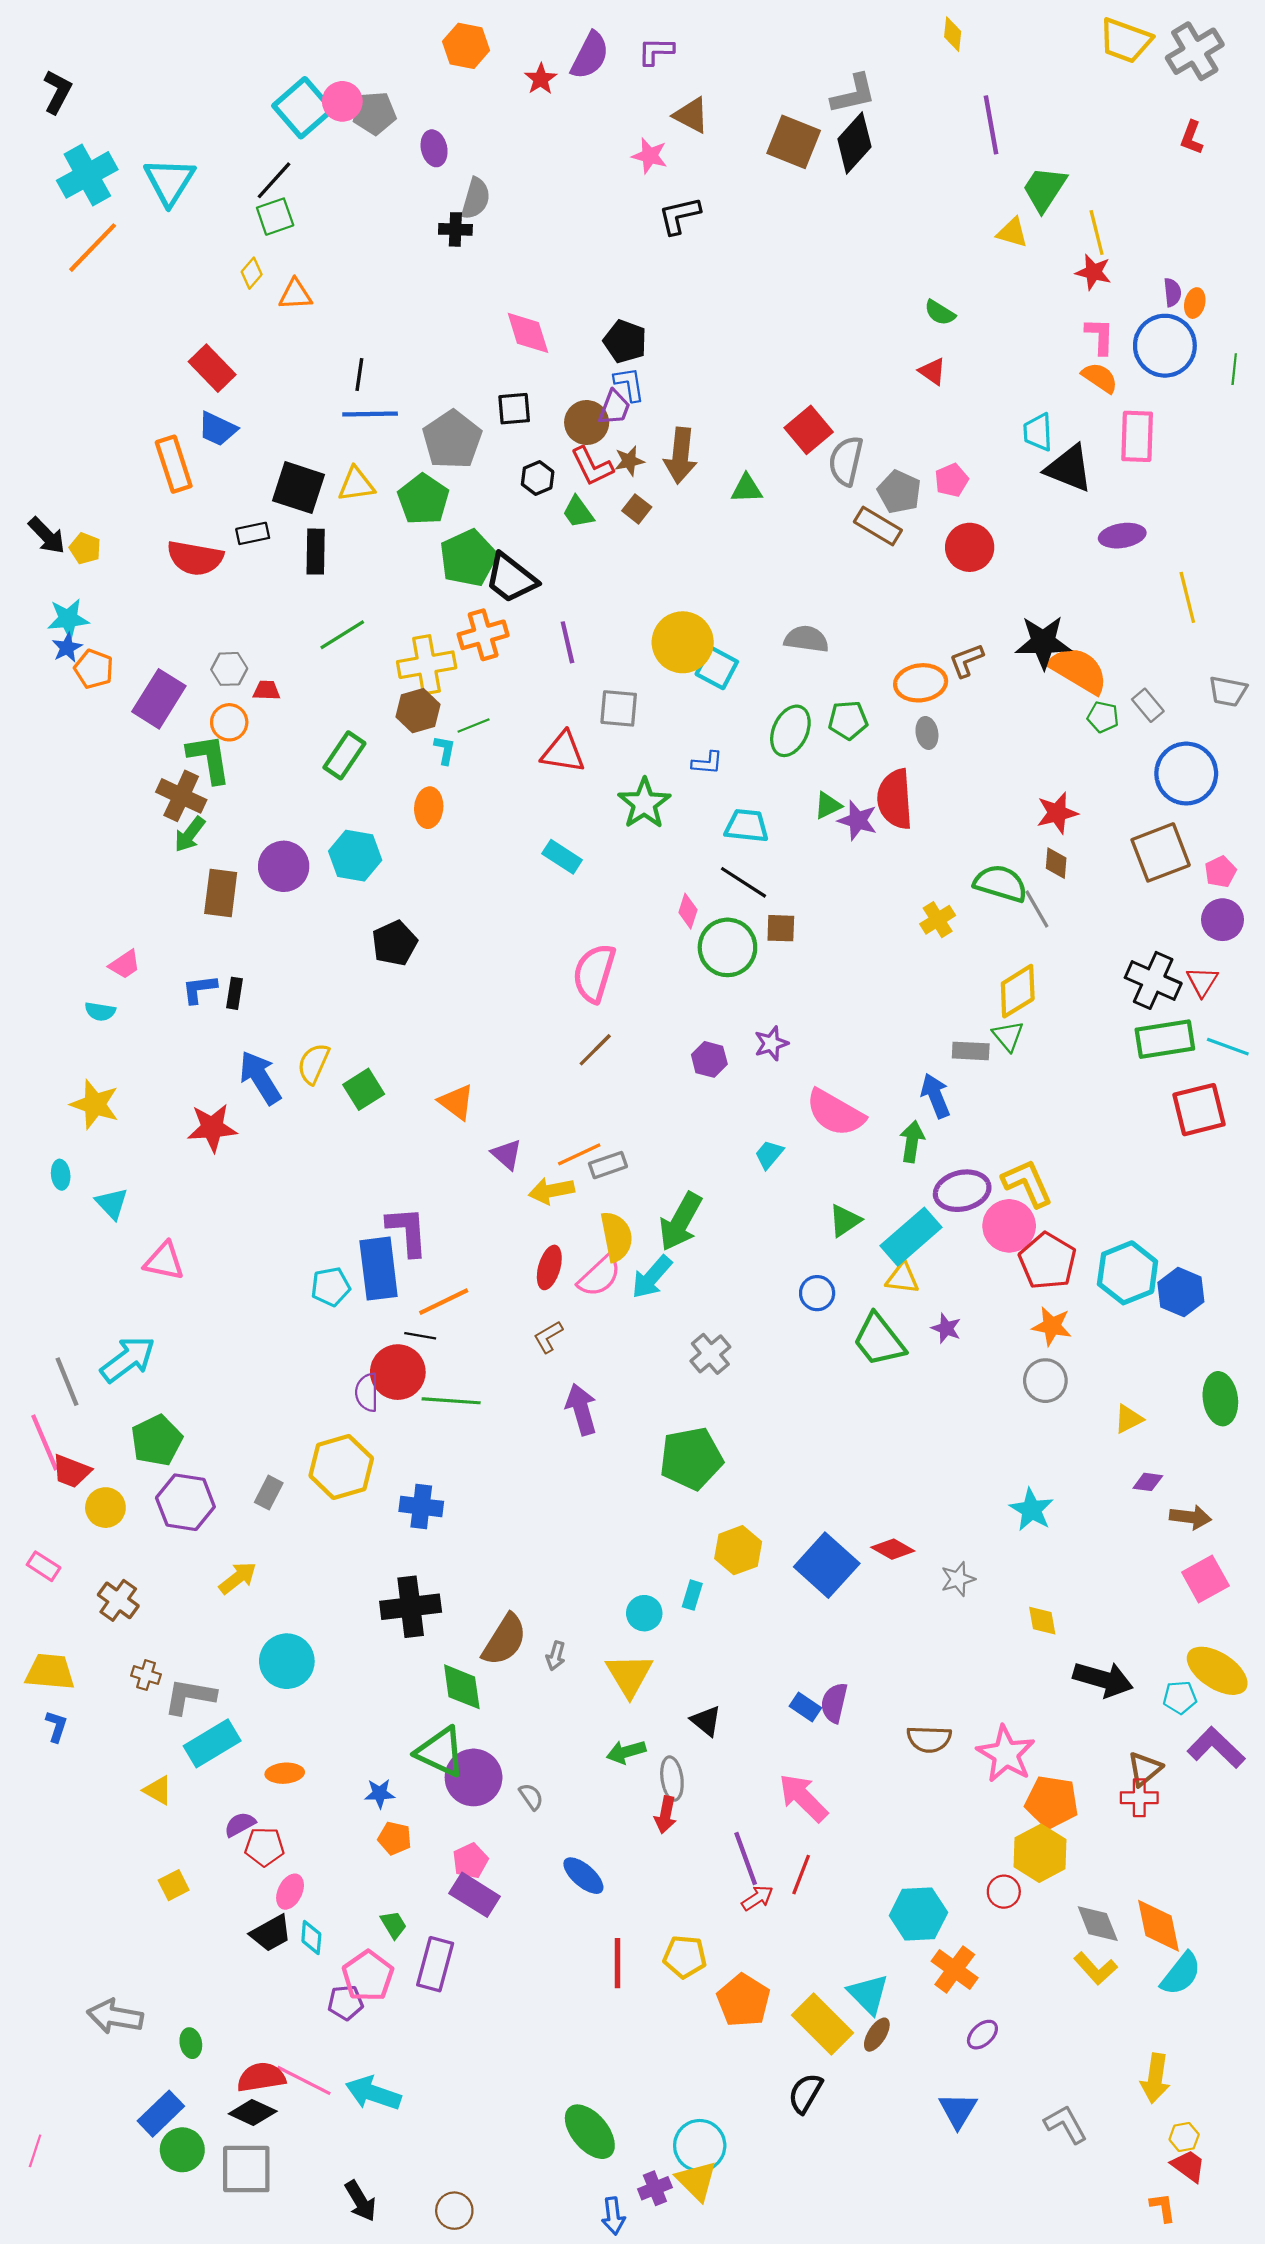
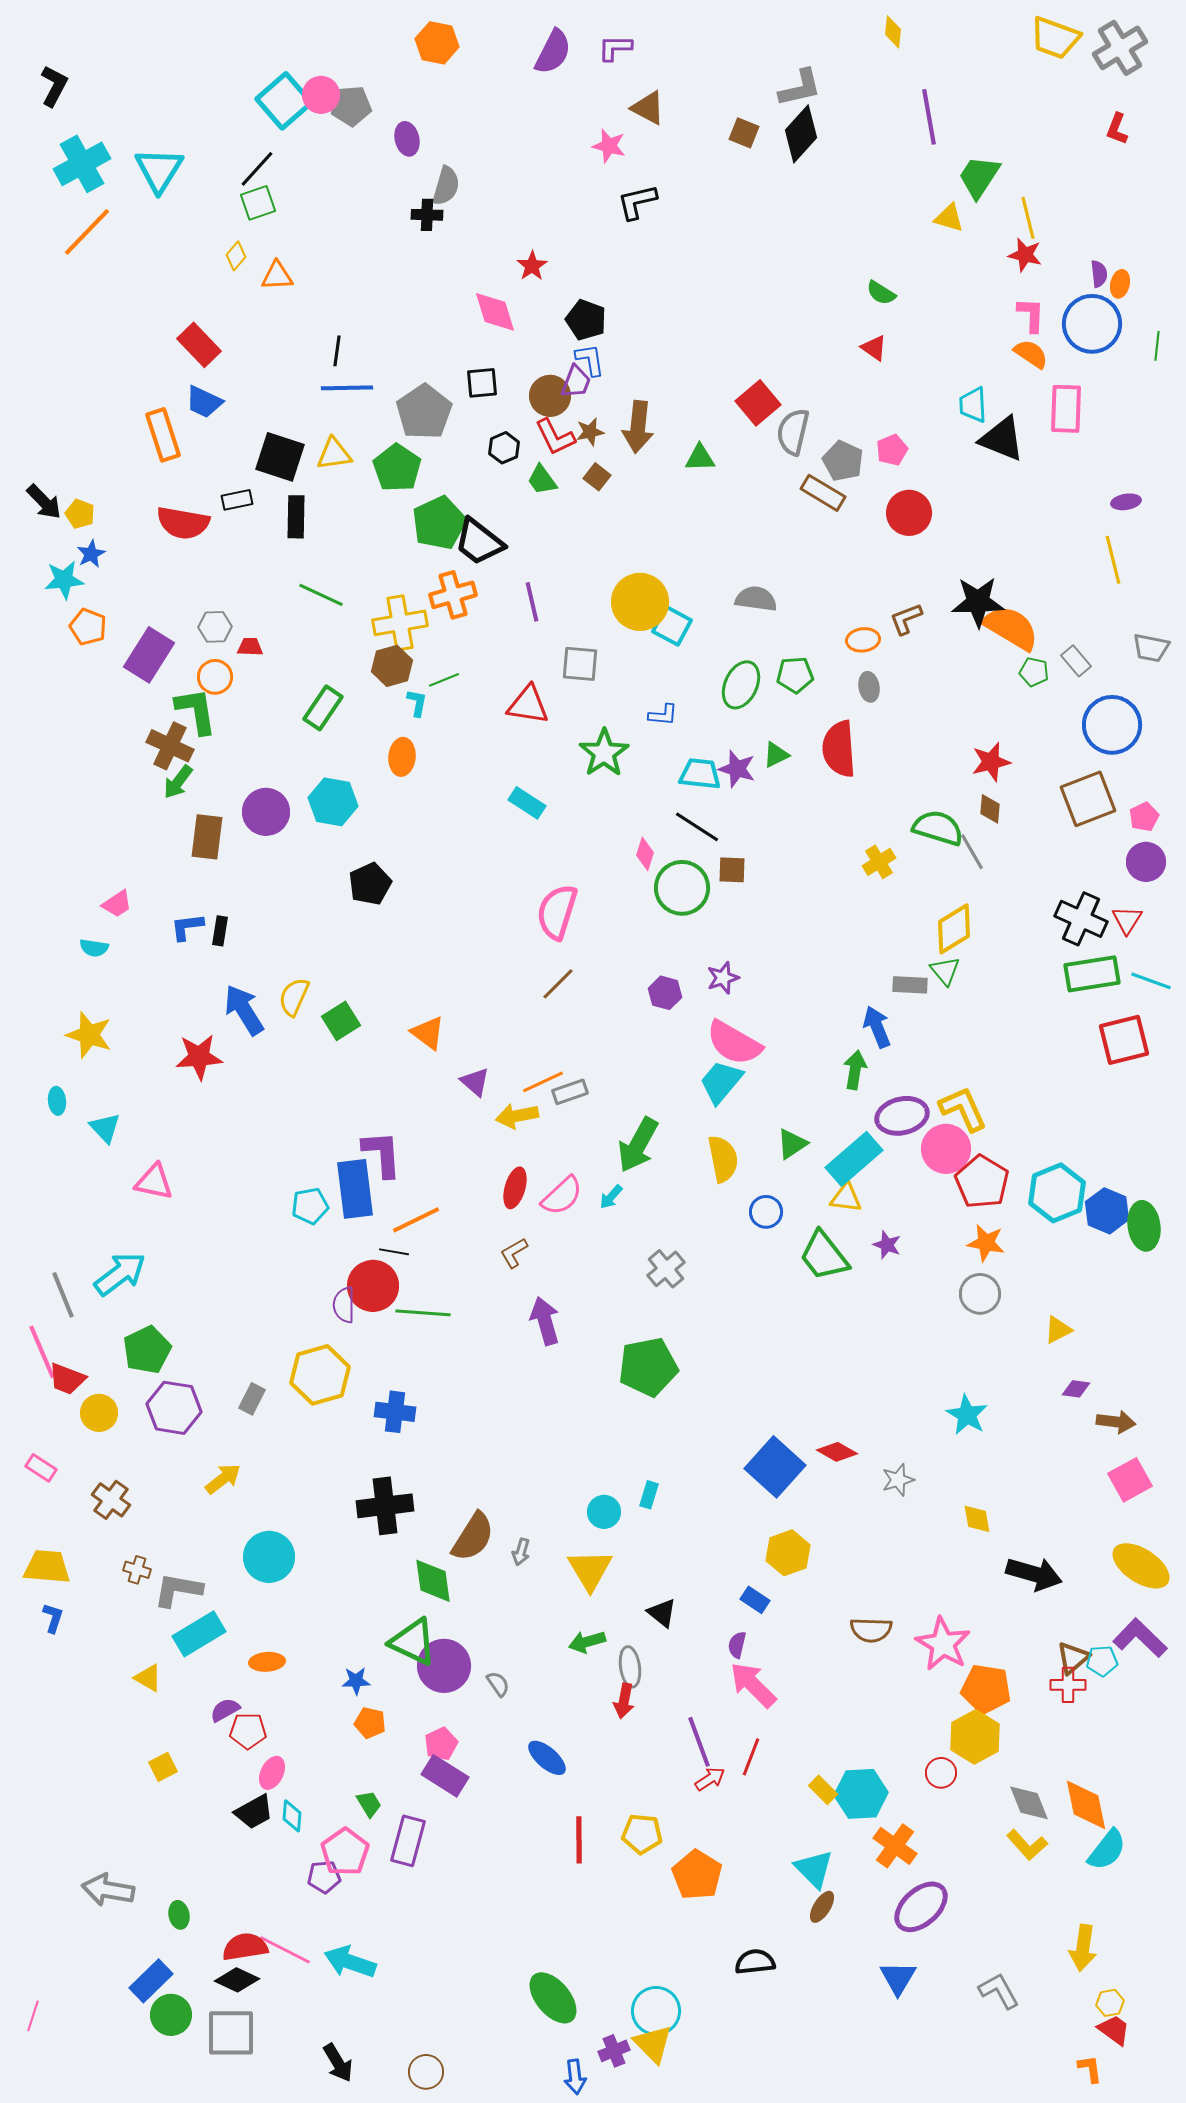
red star: (541, 79) -> (532, 266), moved
brown square: (794, 142) -> (744, 133), size x0.6
purple ellipse: (1122, 536) -> (1126, 502), moved, size x0.7
green line: (342, 635) -> (321, 595), turned 57
blue star: (67, 648) -> (91, 554), moved
orange ellipse: (921, 683) -> (863, 640), size x0.7
purple star: (858, 820) -> (737, 769), moved
pink semicircle: (835, 1113) -> (734, 1043), moved
cyan trapezoid: (769, 1154) -> (721, 1082), size x1.6
yellow semicircle: (616, 1237) -> (723, 1159), moved
cyan arrow: (652, 1277) -> (611, 1197), size x0.6
green ellipse: (1220, 1399) -> (1144, 1226), moved
yellow hexagon: (738, 1550) -> (788, 1553), moved
cyan pentagon: (1180, 1697) -> (1102, 1661), moved
purple semicircle: (834, 1703) -> (737, 1645), moved, size x0.7
yellow rectangle: (822, 2024) -> (823, 1790), moved, size x0.5
purple ellipse: (982, 2035) -> (921, 1907), size x1.8
black semicircle: (805, 2093) -> (755, 1962), turned 54

